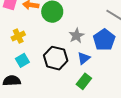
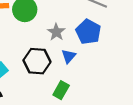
green rectangle: (84, 81) -> (61, 90), moved

